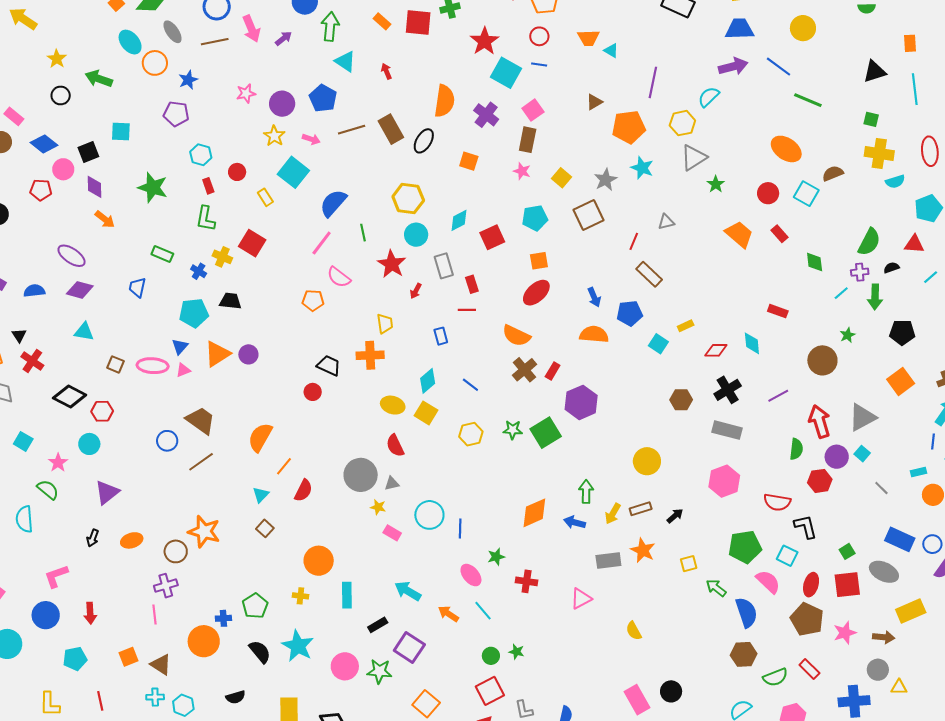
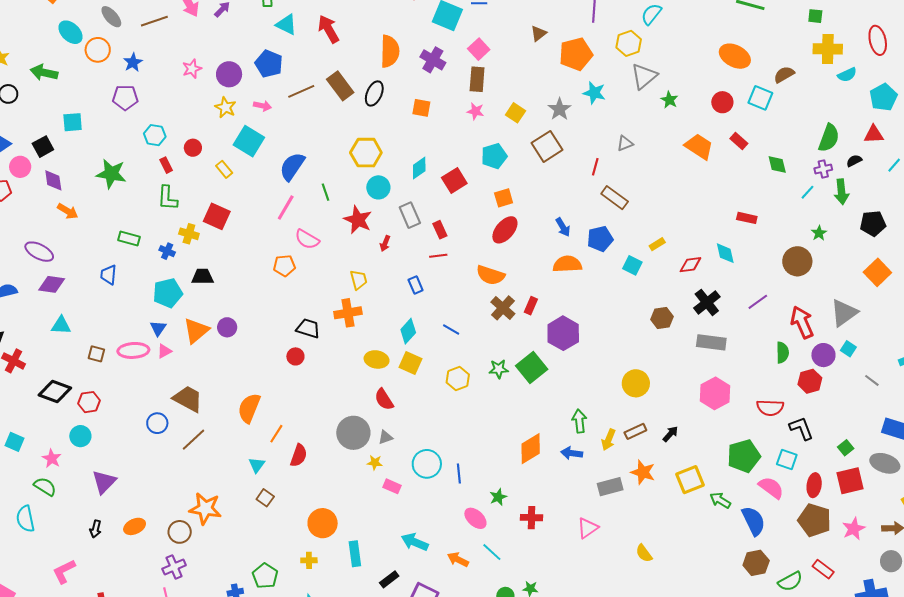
red arrow: (386, 71) -> (328, 29), size x1.8
yellow square: (689, 564) -> (690, 480), size x1.6

